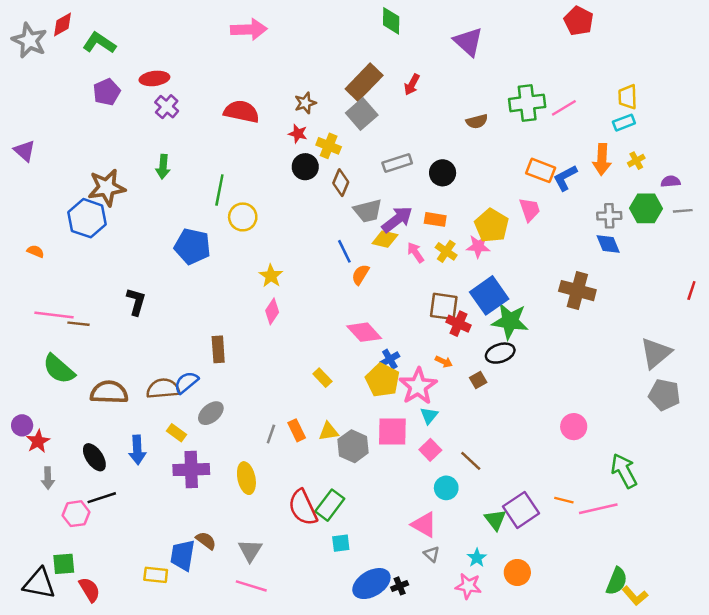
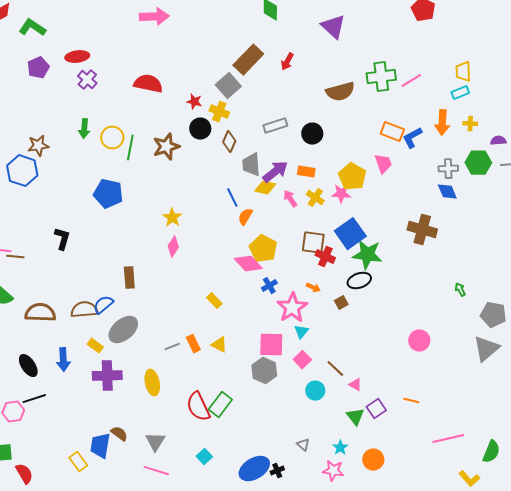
brown star: (305, 103) -> (166, 147), moved, size x1.5
gray square: (362, 114) -> (228, 86), moved
brown semicircle: (477, 121) -> (340, 92), size x1.6
yellow cross: (636, 161) -> (470, 124), turned 32
brown star: (107, 188) -> (38, 146), size x0.7
gray trapezoid: (368, 211) -> (251, 165), turned 100
yellow circle: (243, 217) -> (112, 138), moved
gray triangle: (656, 353) -> (486, 349), moved
yellow pentagon: (382, 380) -> (263, 249), moved
gray ellipse: (211, 413) -> (123, 330), size x1.4
yellow triangle: (329, 432) -> (219, 345), turned 36
gray line: (271, 434) -> (172, 347), turned 49
gray hexagon: (353, 446) -> (264, 371), moved
green arrow: (624, 471) -> (460, 290), moved, size x0.5
pink line: (598, 509) -> (448, 439), moved
purple square: (521, 510) -> (376, 409), size x0.7
pink triangle: (424, 525) -> (355, 385), moved, size x0.6
cyan square: (341, 543) -> (204, 457), moved, turned -35
yellow rectangle: (156, 575) -> (78, 462), turned 48
green semicircle: (617, 581) -> (491, 452), moved

